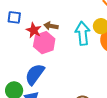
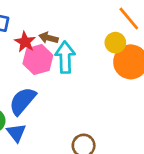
cyan arrow: (83, 33) -> (65, 57), moved

